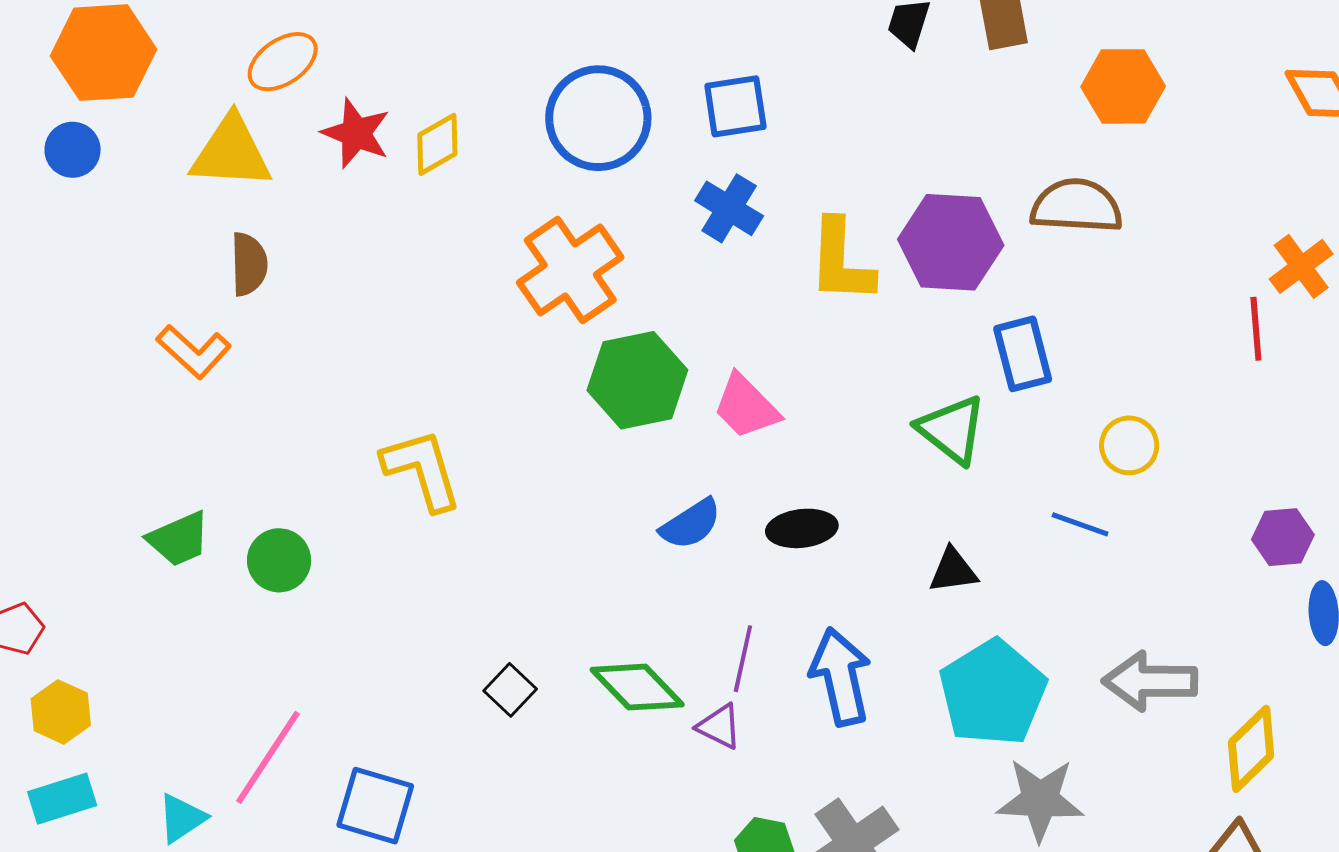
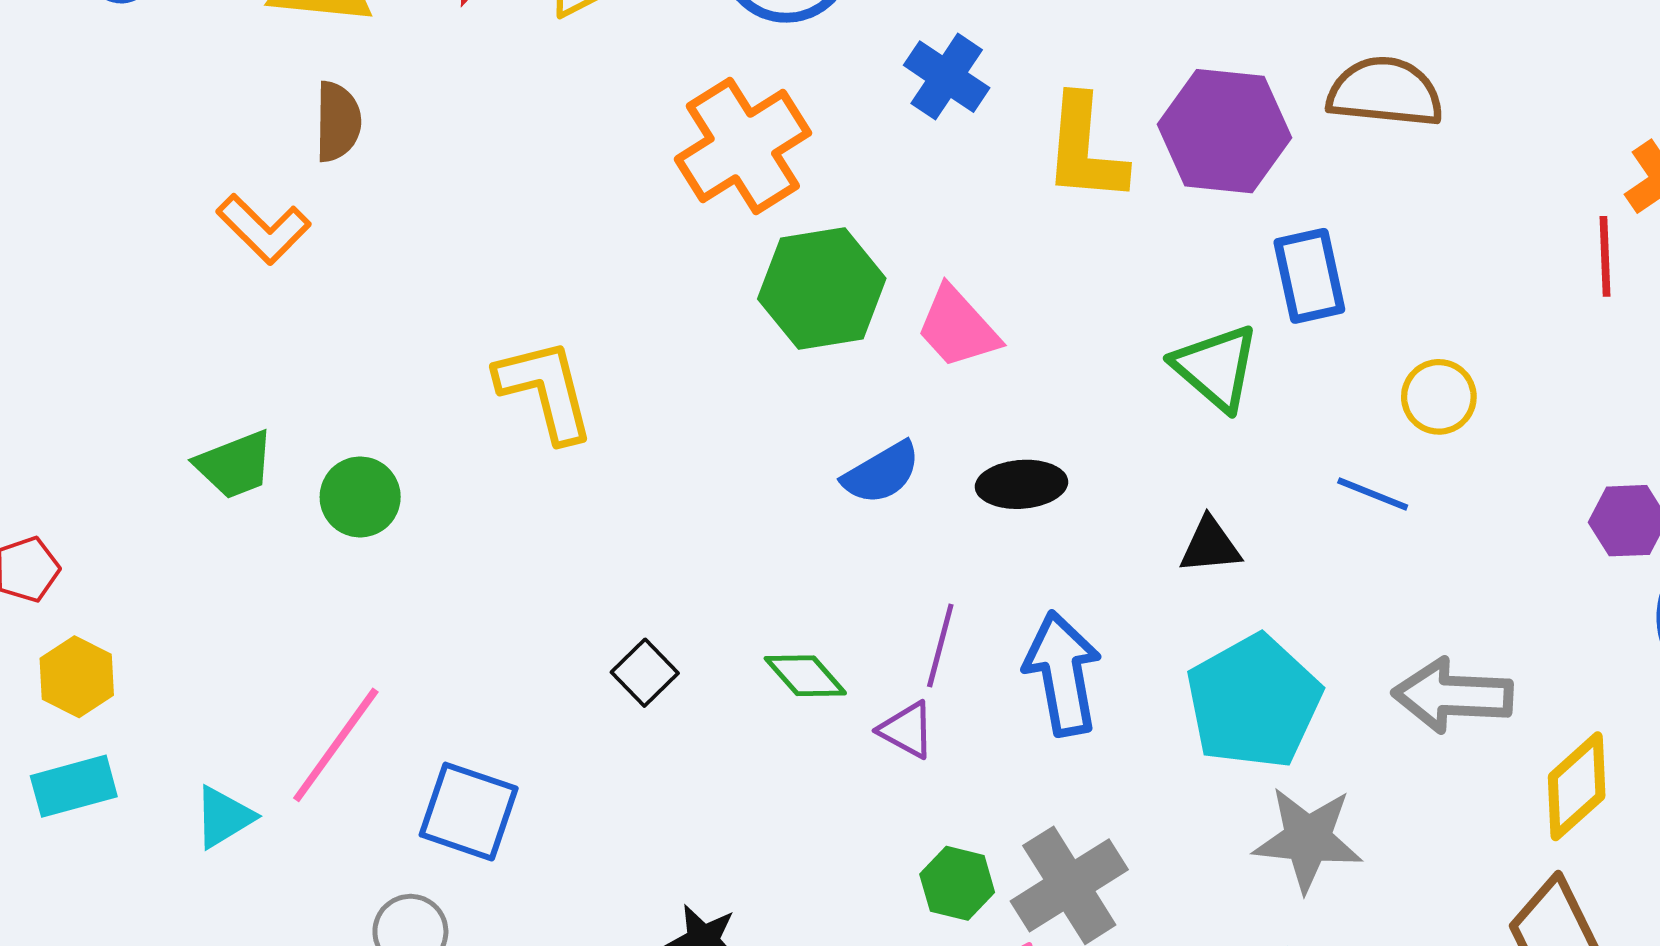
green diamond: (637, 687) -> (805, 676), size x0.7

